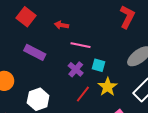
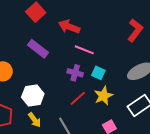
red arrow: (61, 25) -> (69, 27), size x1.5
purple cross: (76, 69) -> (75, 73), turned -35

